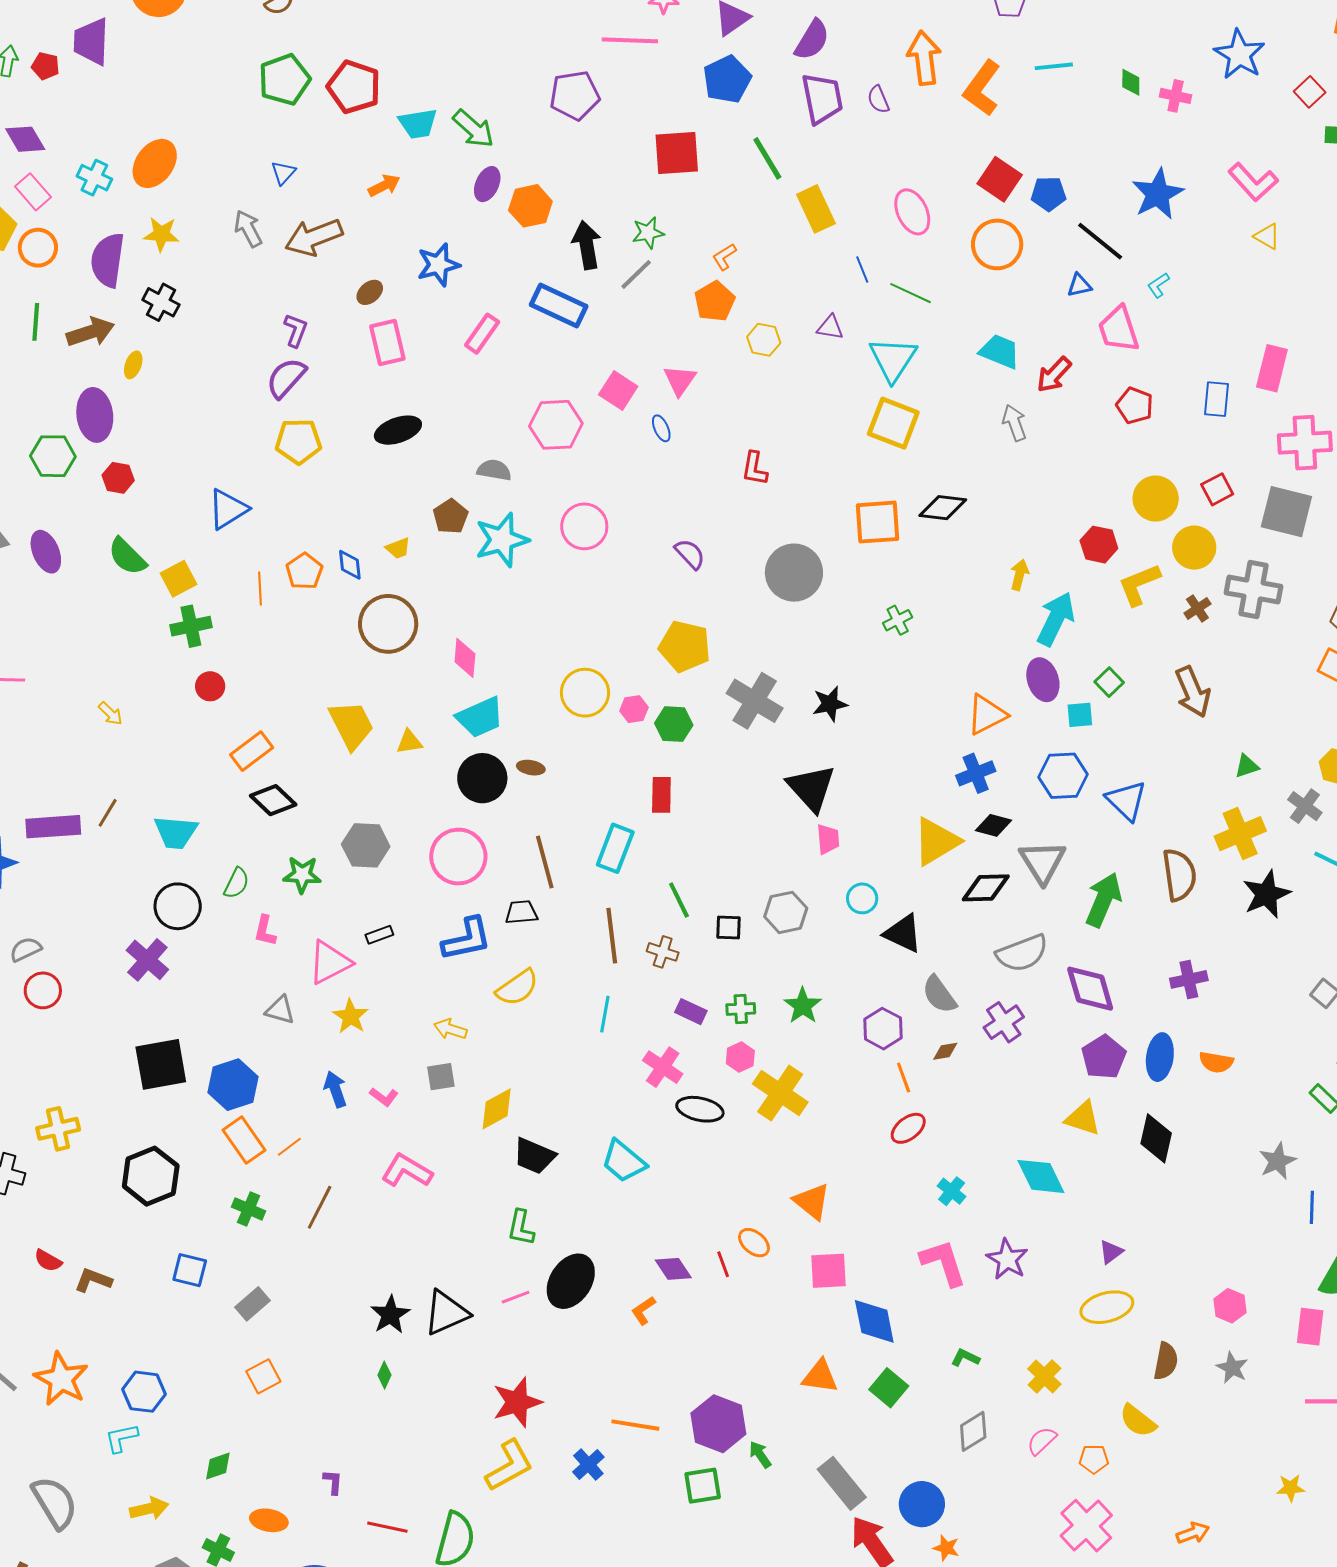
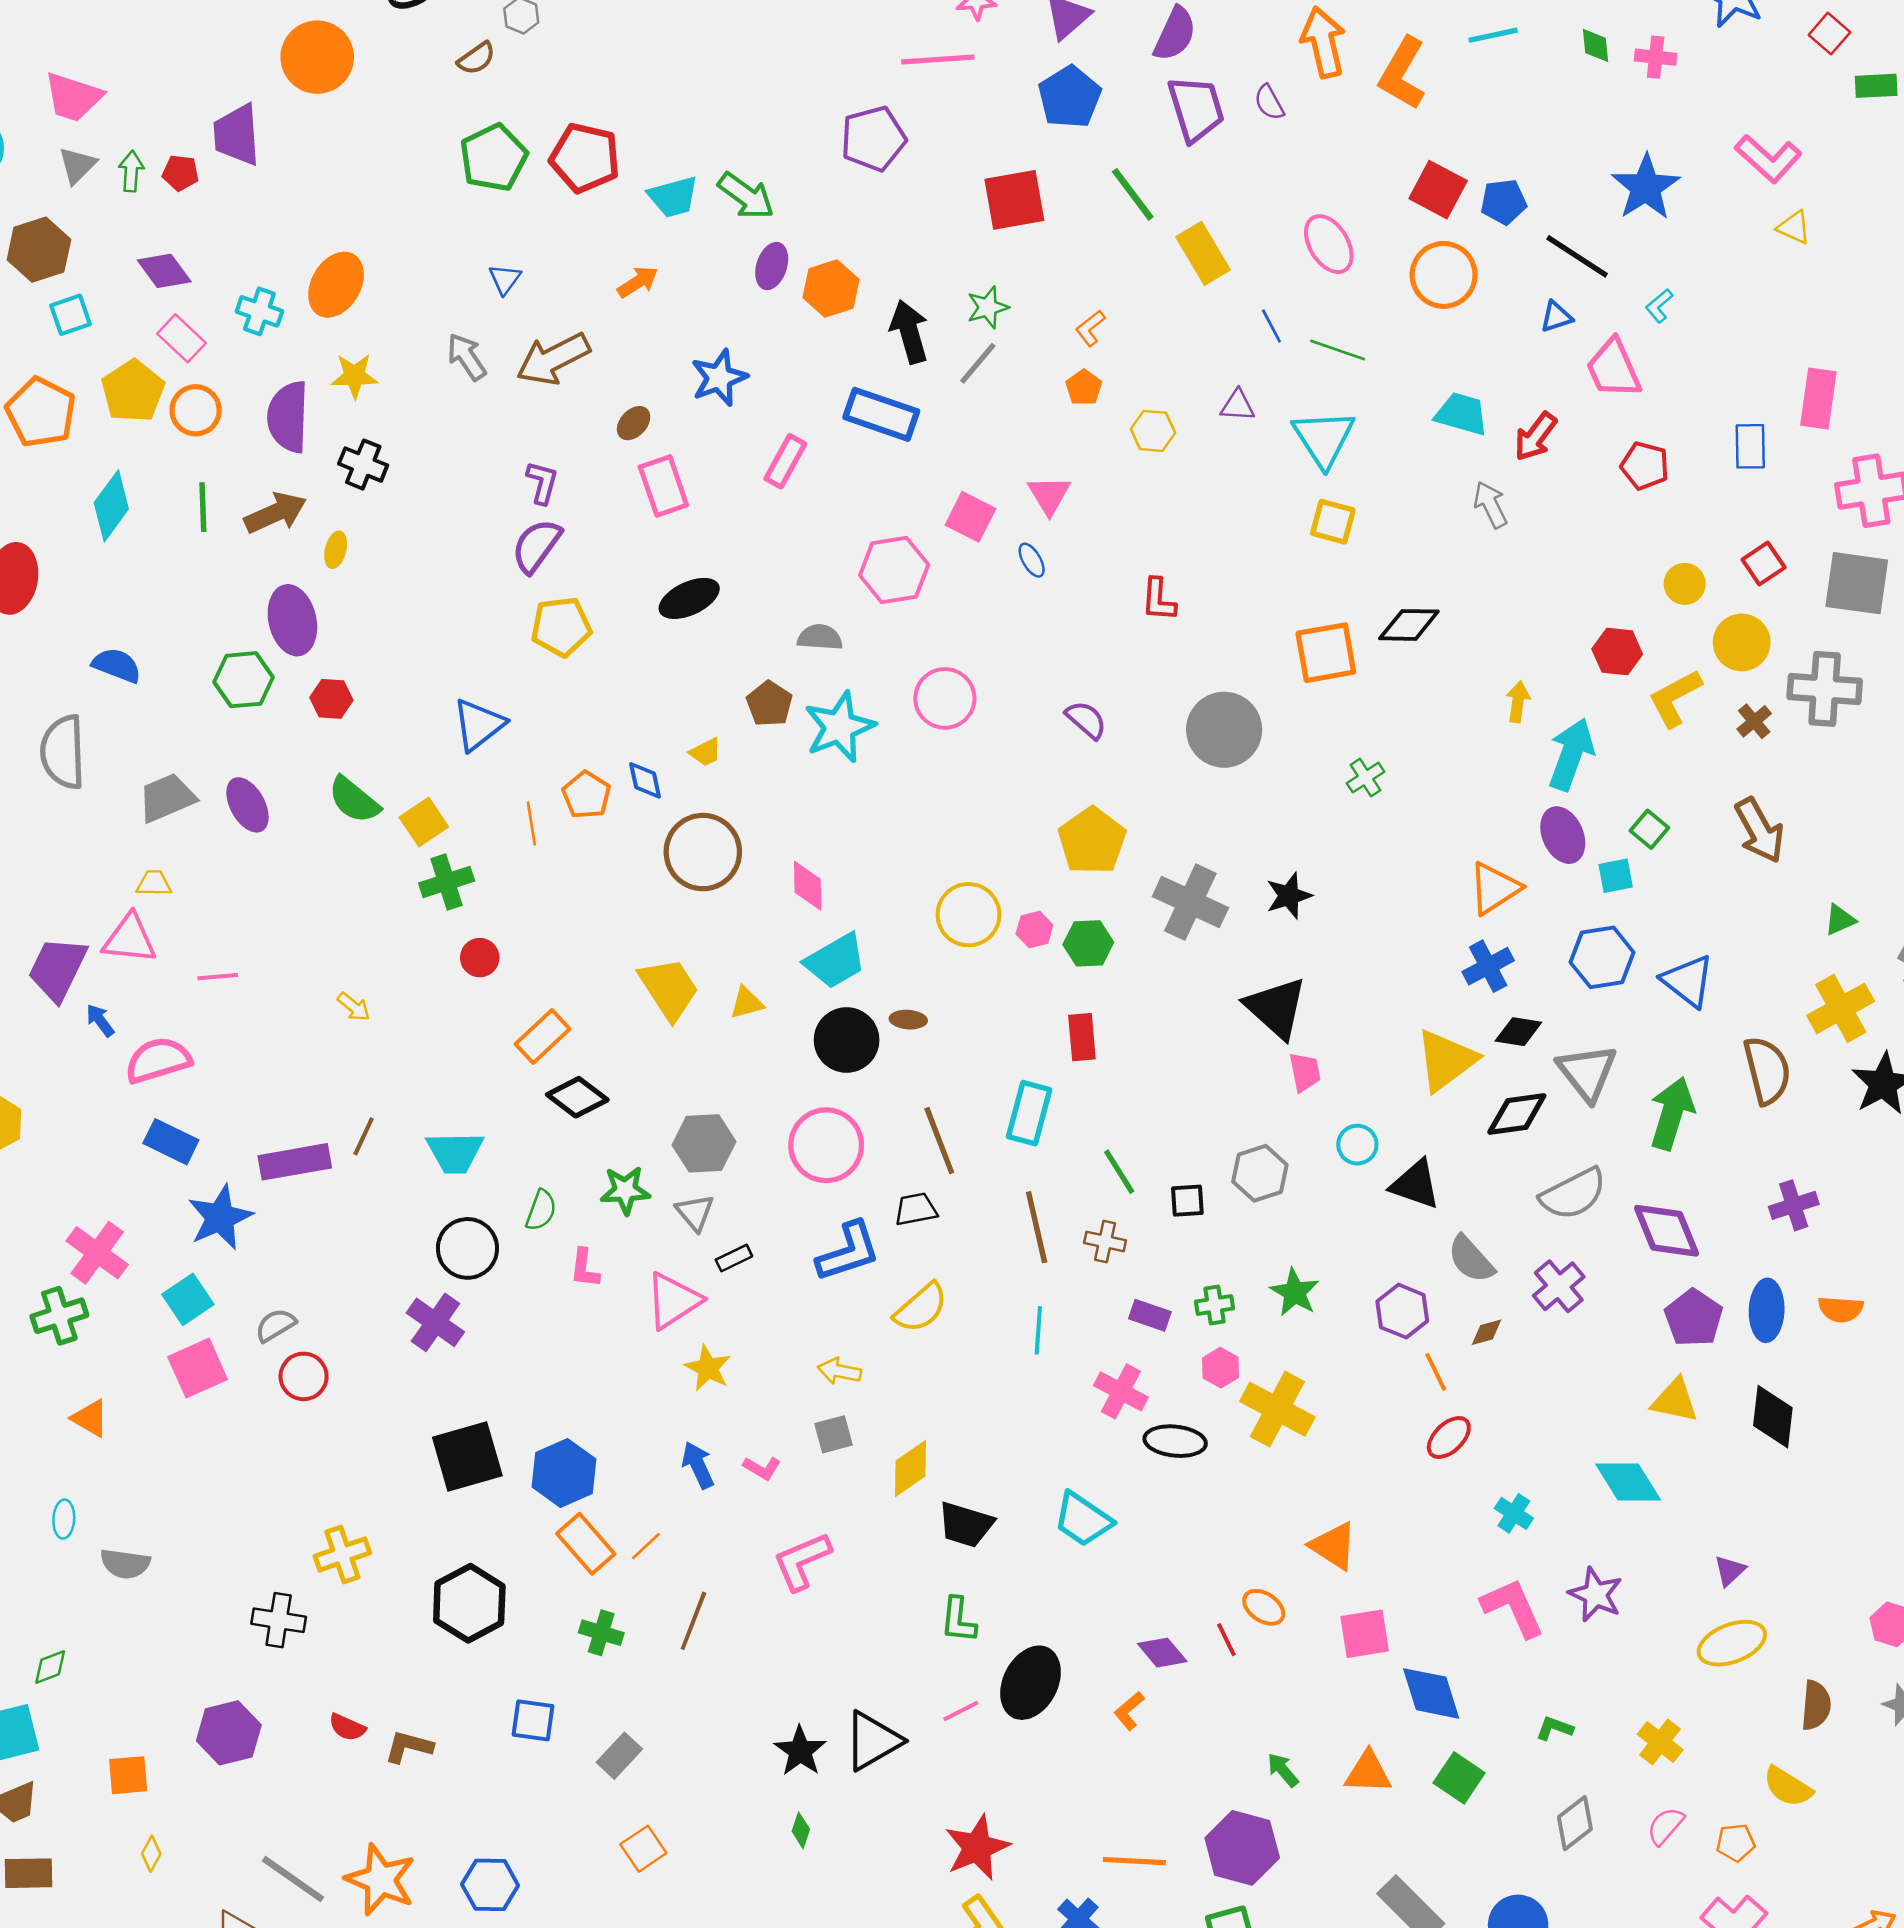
orange pentagon: (715, 301) -> (1084, 388), size x0.7
yellow square: (893, 423) -> (1333, 522), size x0.7
yellow circle: (1156, 499) -> (1685, 584), size x0.7
yellow pentagon: (685, 646) -> (1092, 841), turned 30
gray triangle: (280, 1010) -> (695, 1212), moved, turned 40
pink L-shape: (407, 1171) -> (802, 1561), turned -48
green arrow: (760, 1455) -> (1283, 1770), moved

